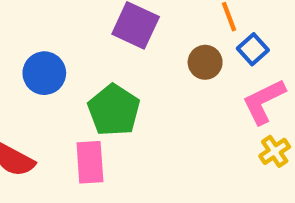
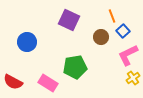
green pentagon: (114, 110) -> (75, 67), moved, turned 30
pink rectangle: (90, 162) -> (48, 83), turned -54

